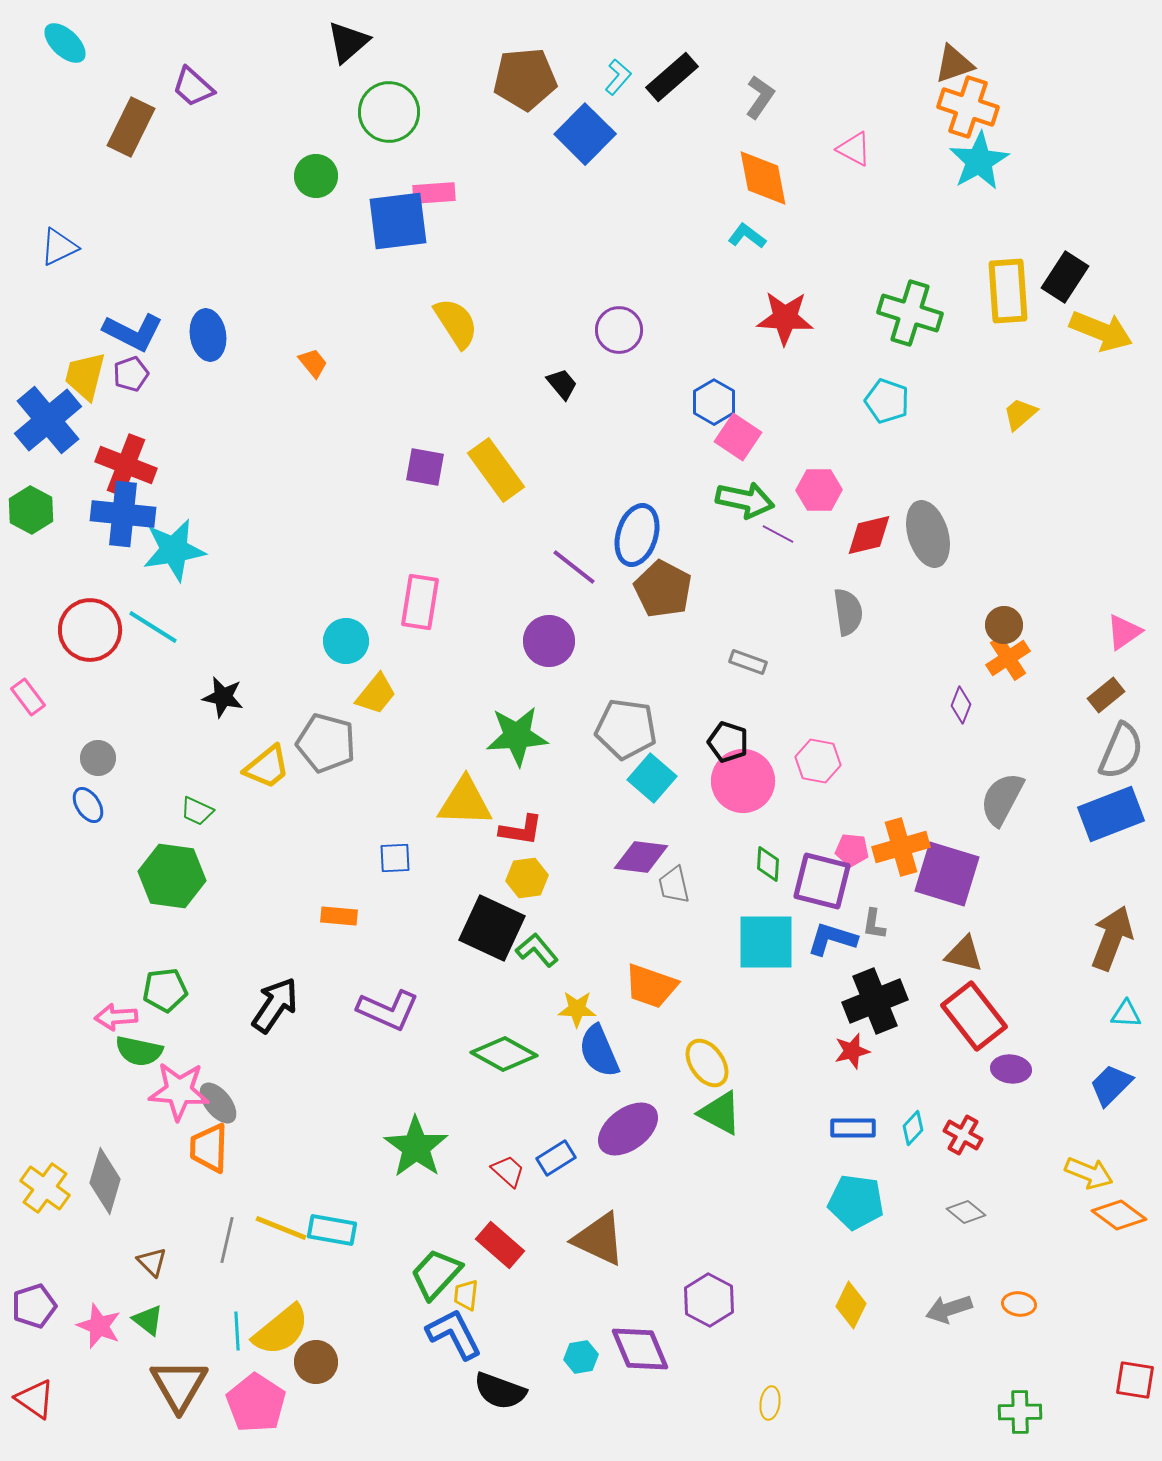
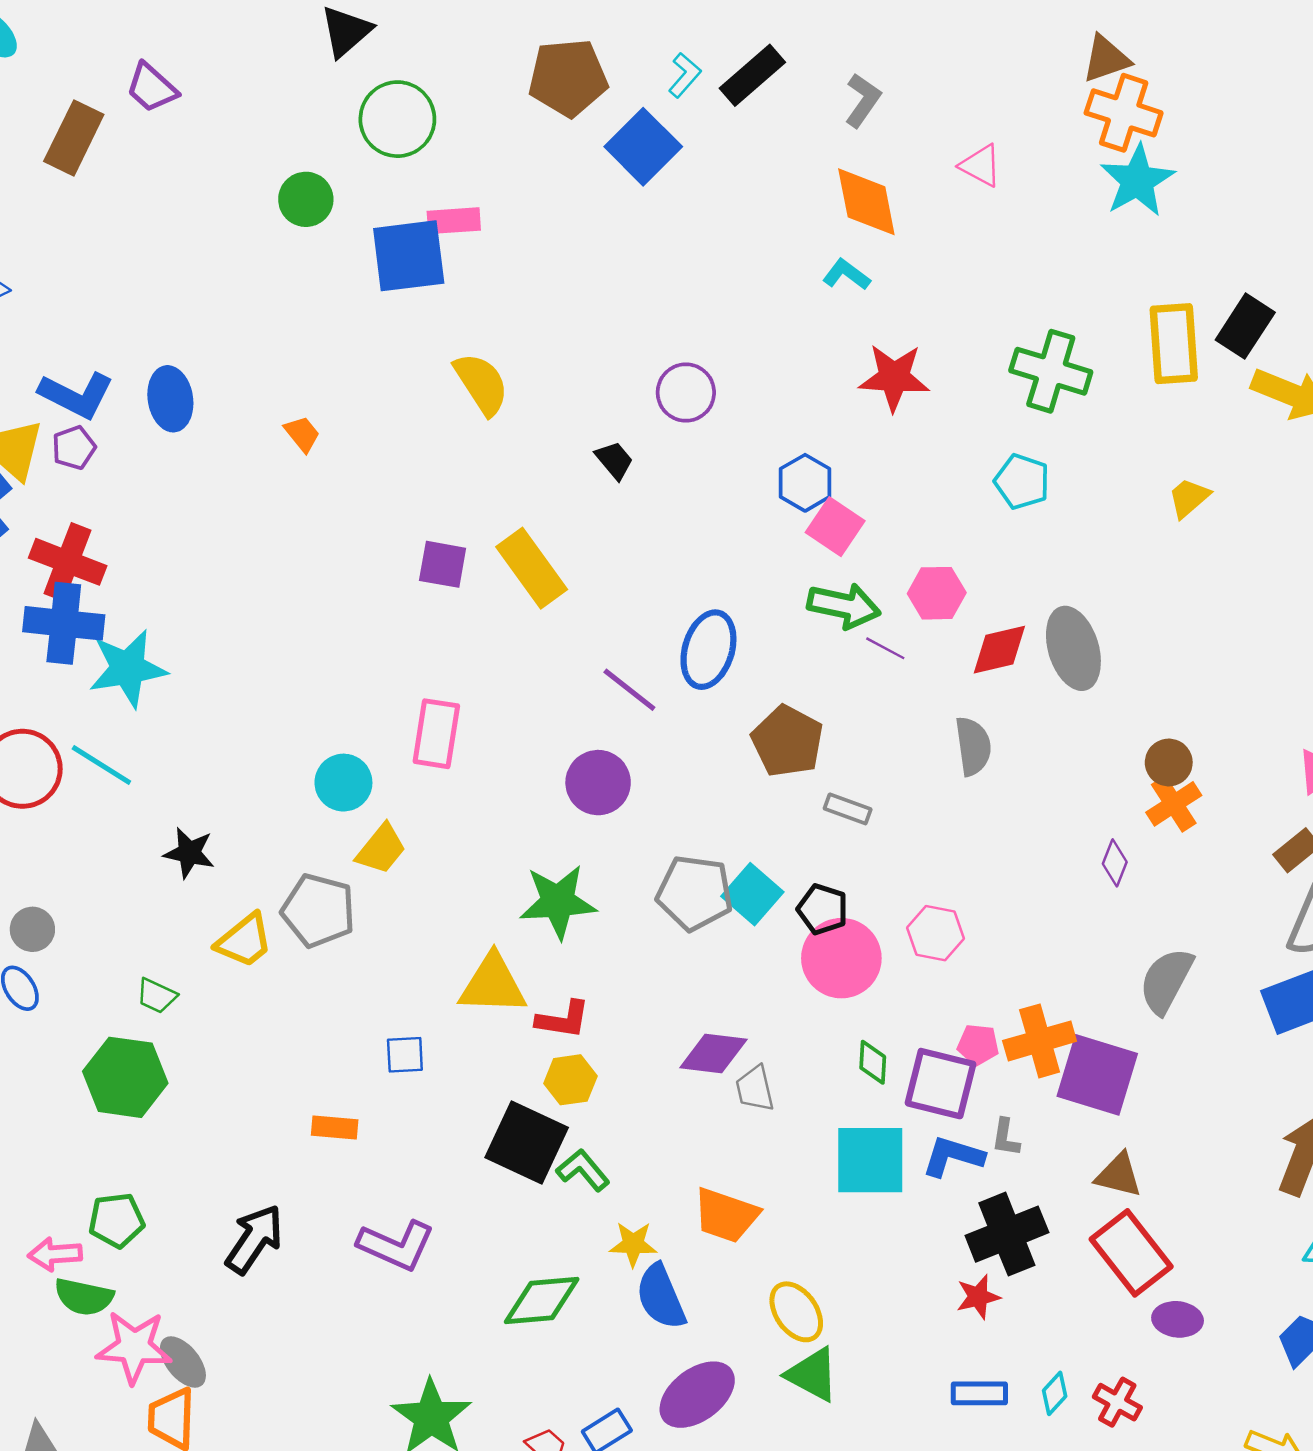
brown pentagon: (663, 589) -> (787, 741), moved
cyan square: (652, 778) -> (752, 894), moved
green diamond: (504, 1054) -> (542, 1301), turned -34

